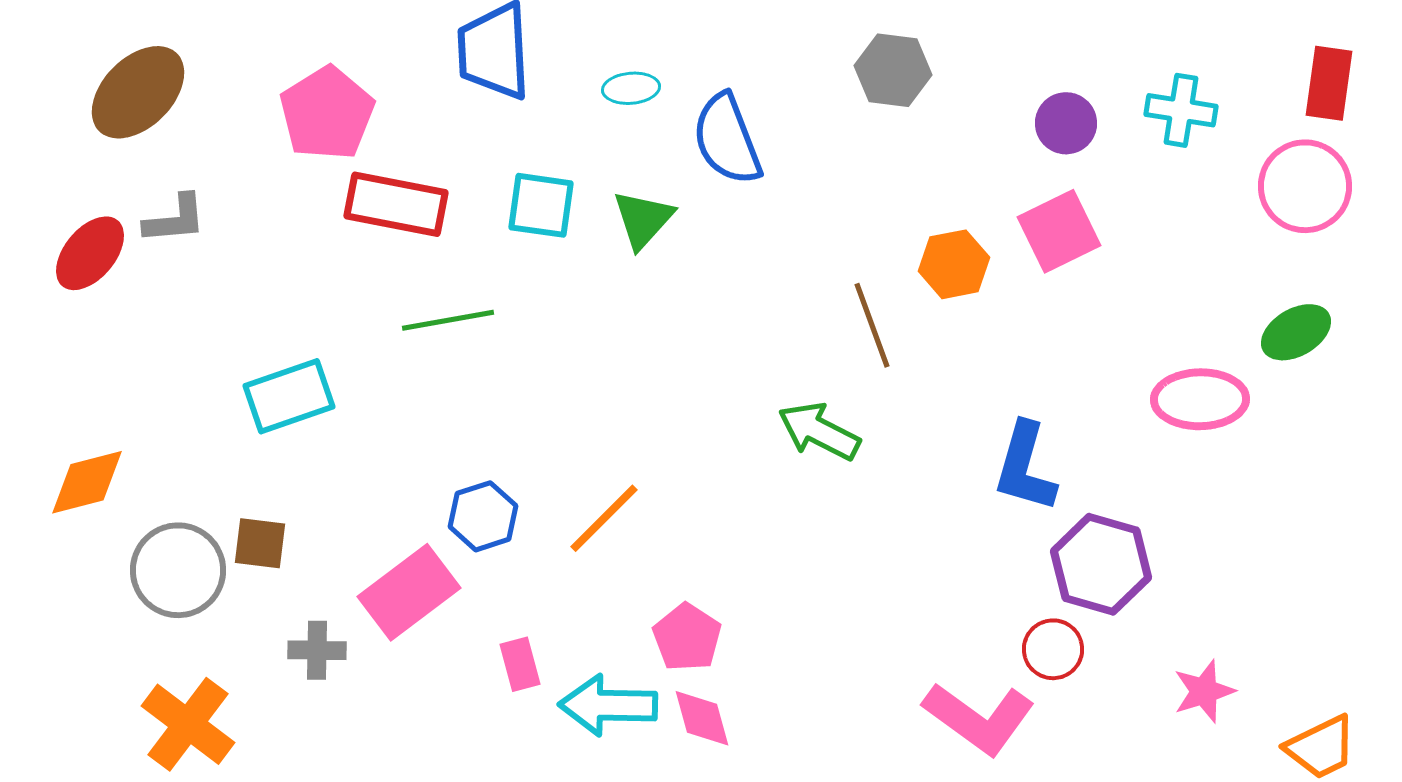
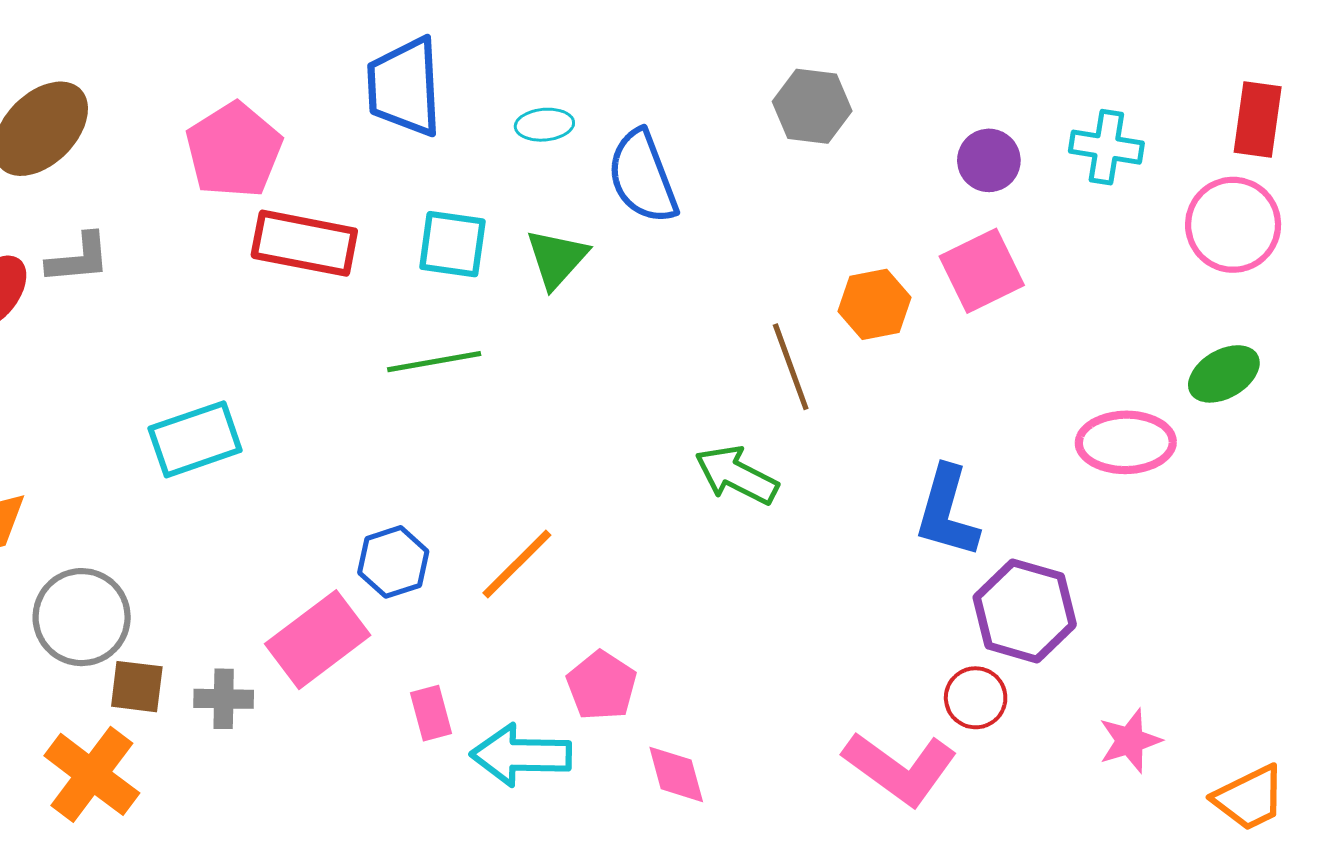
green line: (448, 320) -> (434, 362), moved
brown square: (260, 543) -> (137, 687), moved
pink diamond: (702, 718) -> (676, 774), moved

